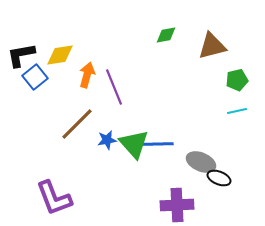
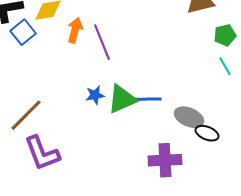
cyan line: (237, 111) -> (225, 66), turned 72
brown line: (77, 124) -> (26, 115), moved
green triangle: (134, 144) -> (122, 99), turned 48

